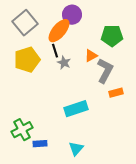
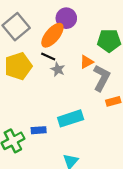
black line: (55, 51) -> (48, 57), turned -48
blue rectangle: (40, 144) -> (39, 130), moved

